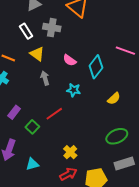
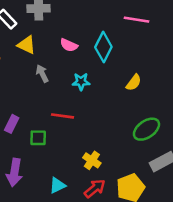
red line: (54, 114) -> (62, 116), turned 54
green square: (32, 127) -> (38, 138), turned -32
cyan triangle: (32, 164) -> (57, 185), moved

